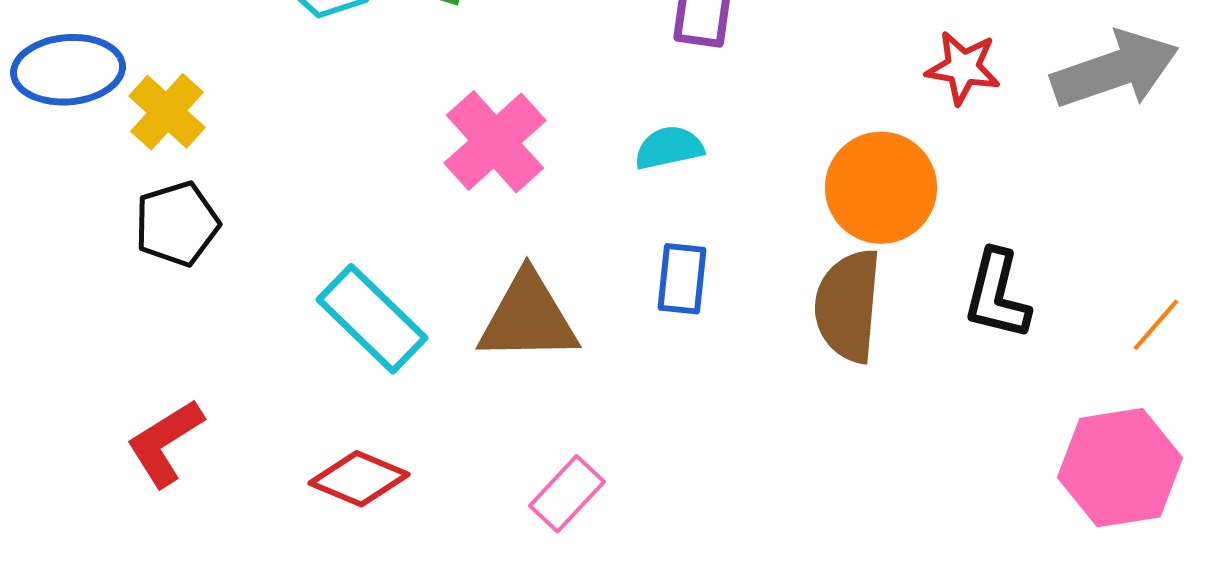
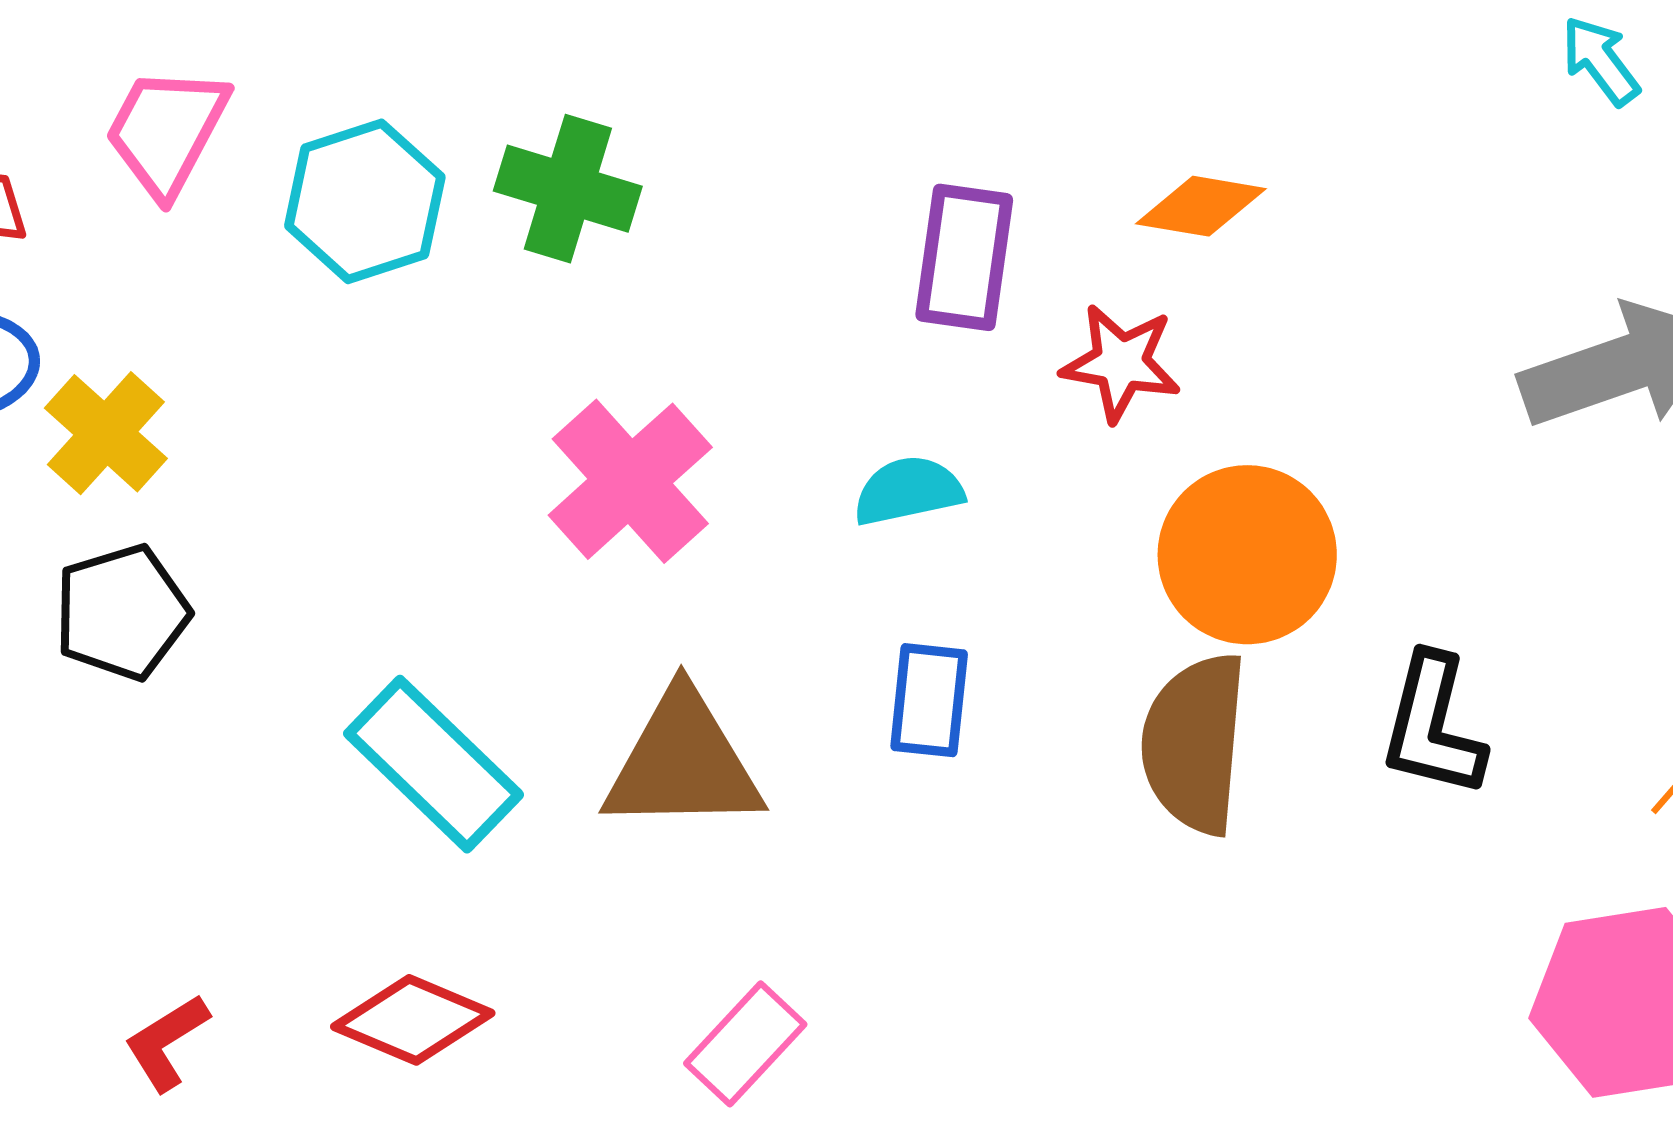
red star: (963, 68) -> (1121, 363), moved
red L-shape: (165, 443) -> (167, 1042), moved, size x0.7

